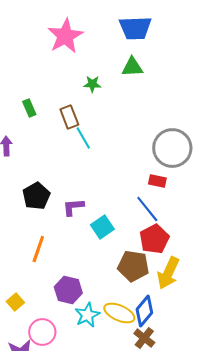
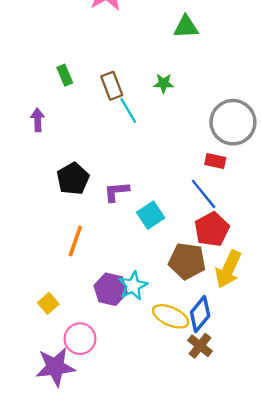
green star: (92, 84) -> (164, 83), moved
cyan star: (87, 315) -> (133, 286), moved

